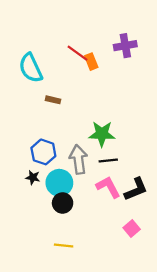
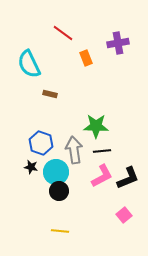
red line: (77, 53) -> (63, 33), moved
pink L-shape: (108, 187) -> (102, 176), turned 90

